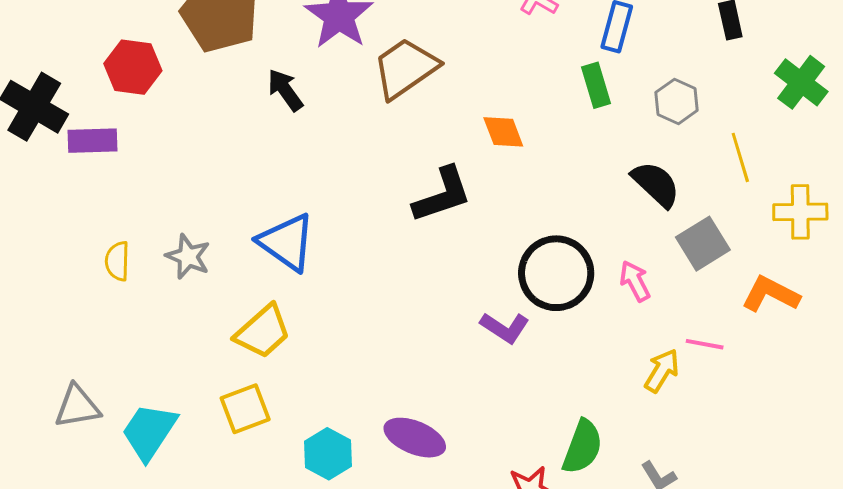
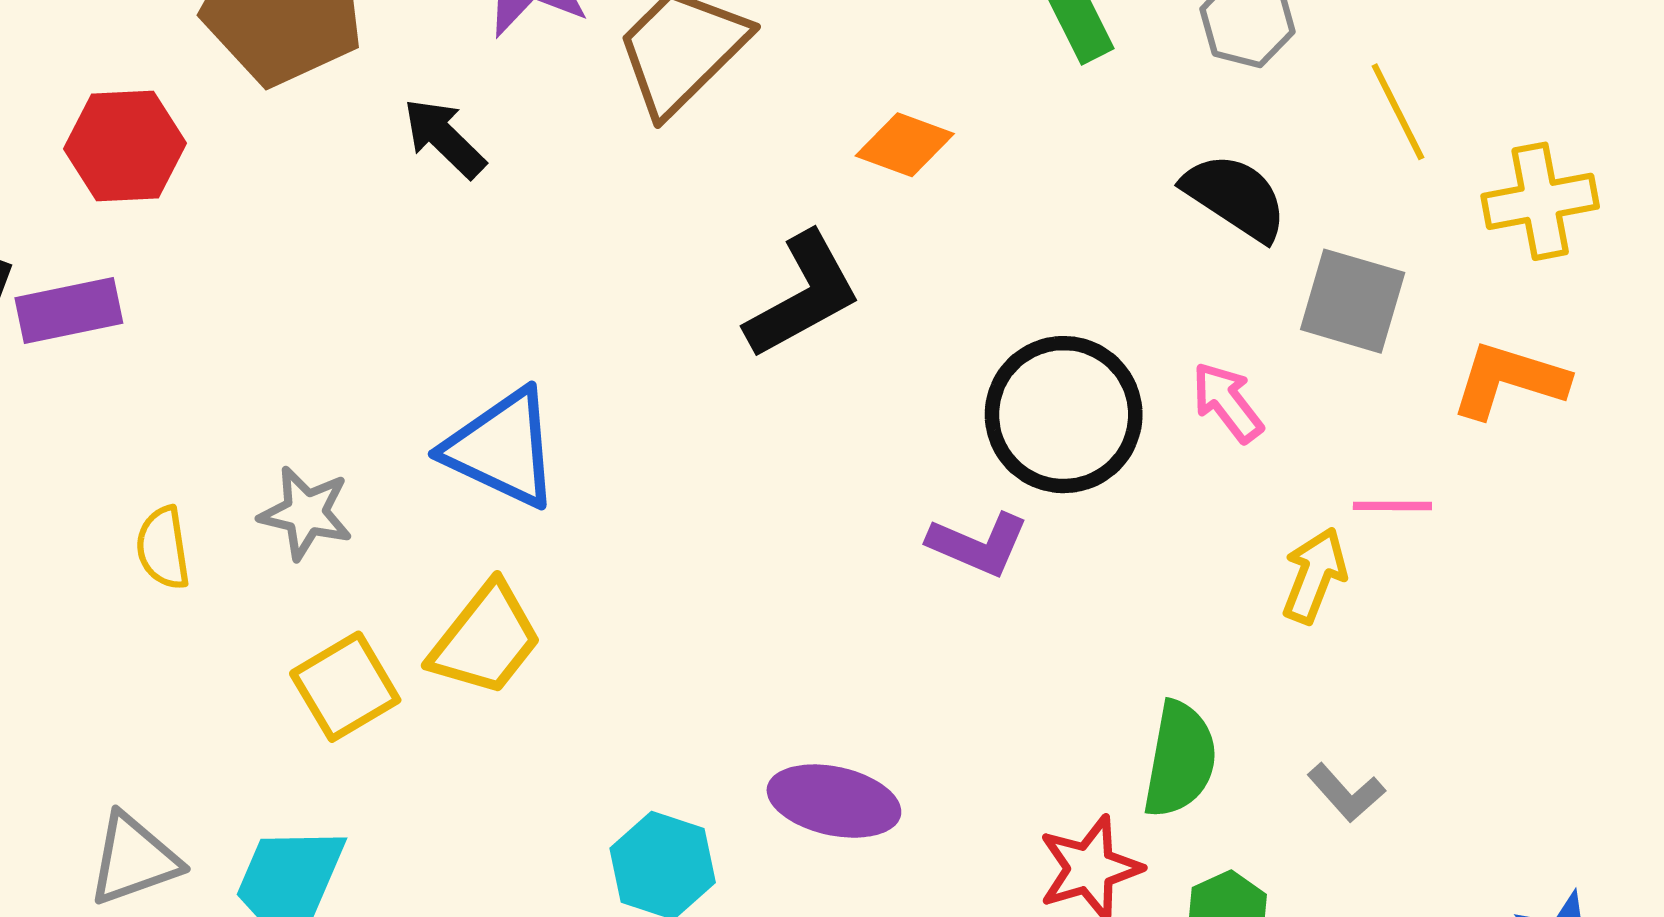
orange diamond: (503, 132) -> (905, 145), turned -39
gray square: (703, 244) -> (1353, 301), turned -32
yellow square: (245, 409) -> (345, 687), moved

